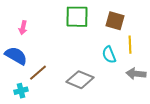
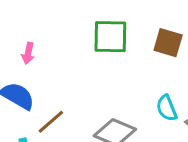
cyan semicircle: (109, 55) -> (167, 108), moved

